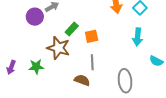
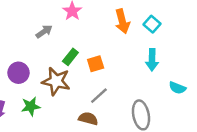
purple circle: (35, 17) -> (18, 73), moved
gray line: (92, 62) -> (99, 96), turned 56

